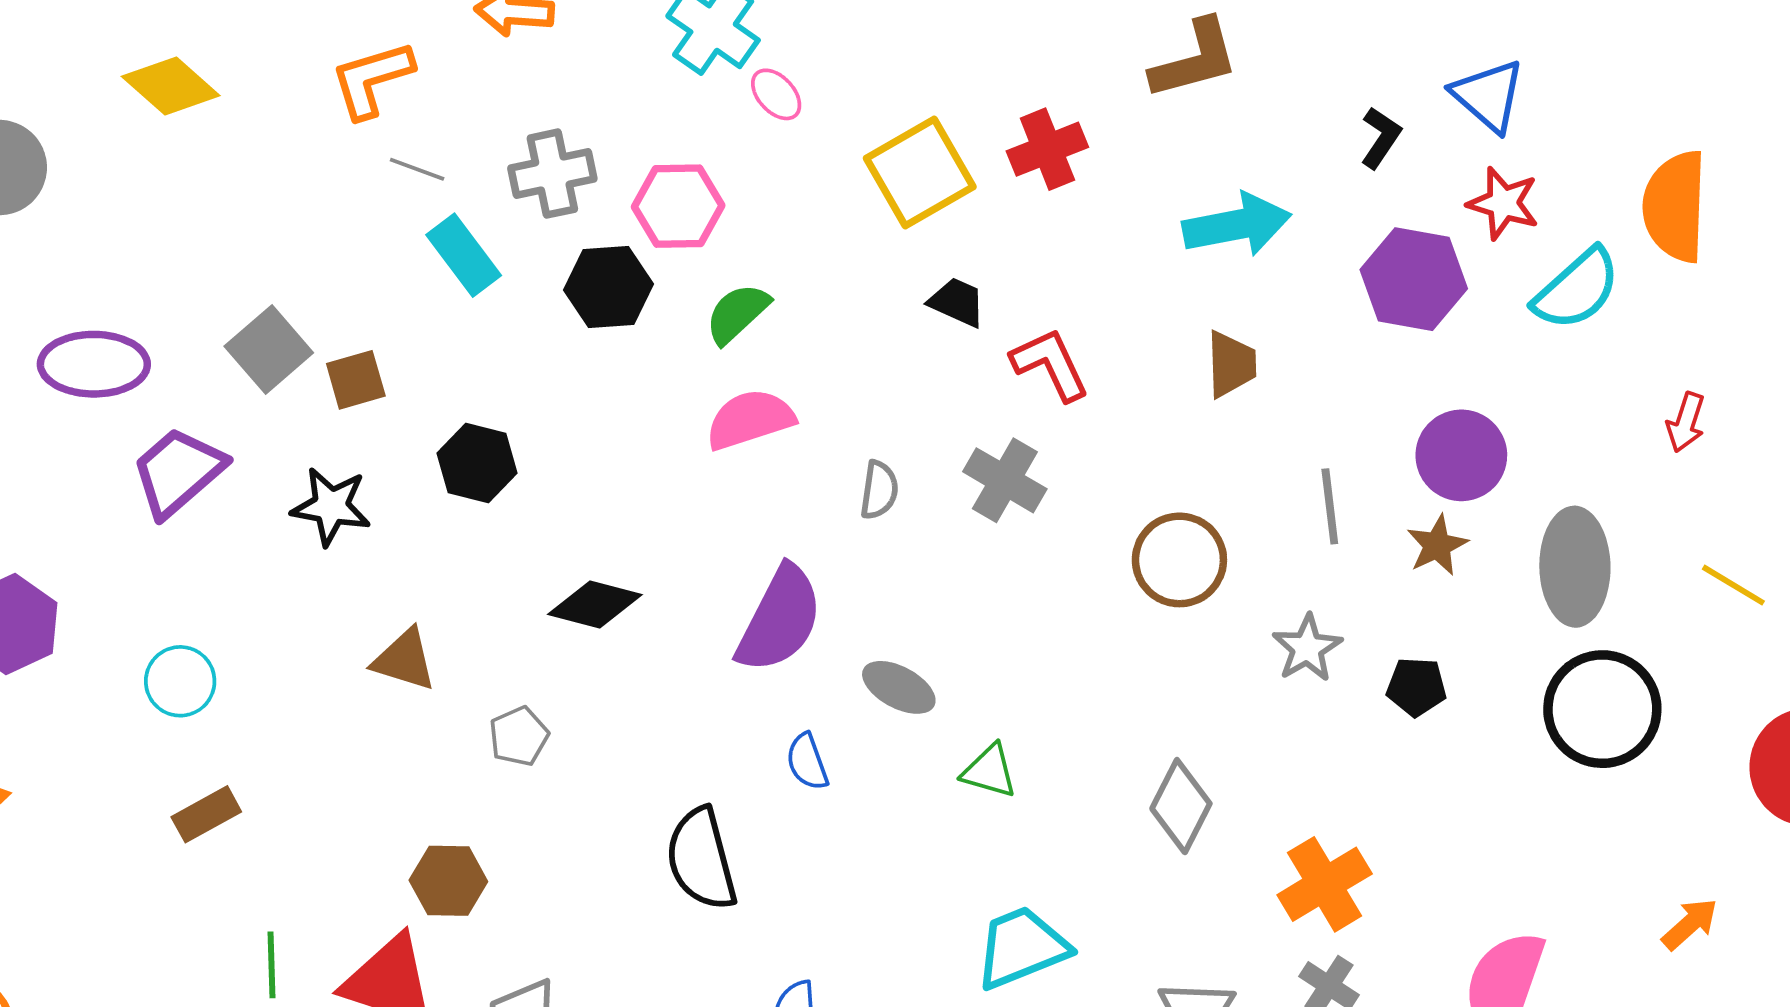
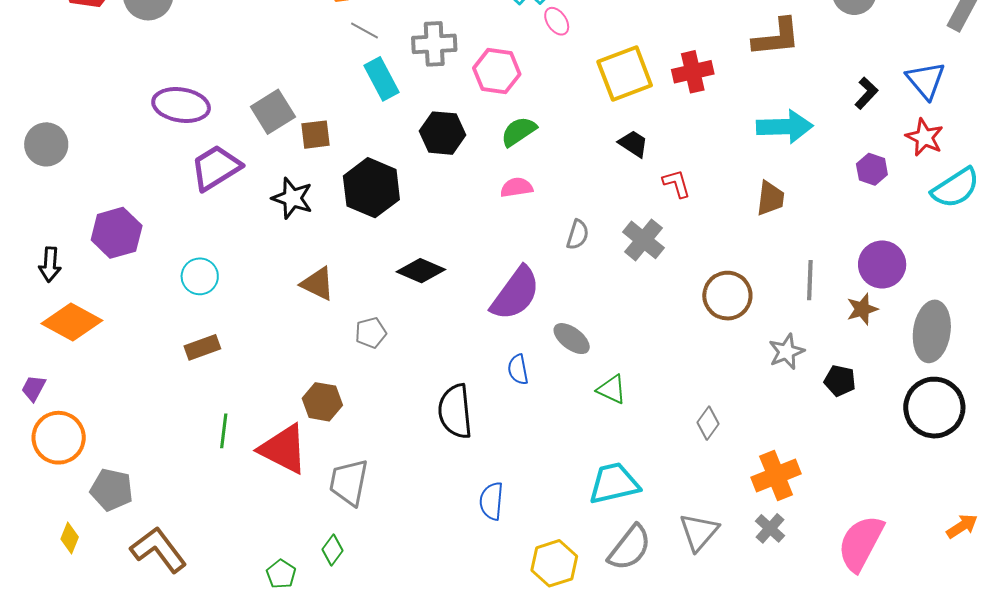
purple hexagon: (1414, 279) -> (872, 169), size x0.6
black hexagon: (609, 287) -> (443, 133), moved
red L-shape: (1050, 364) -> (677, 184), size x0.7
pink semicircle: (750, 419) -> (516, 187), size x0.7
black hexagon: (477, 463) -> (371, 188), size x1.4
gray diamond: (1181, 806) -> (708, 423), size x0.7

